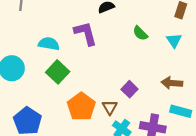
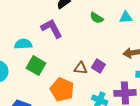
cyan triangle: (174, 40) -> (126, 17), turned -48
brown triangle: (110, 107) -> (81, 68), moved, turned -40

